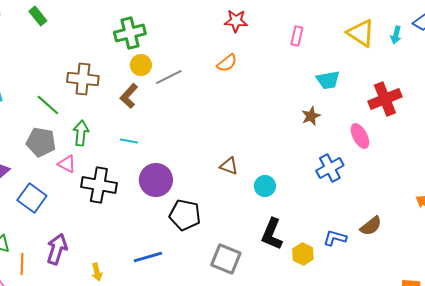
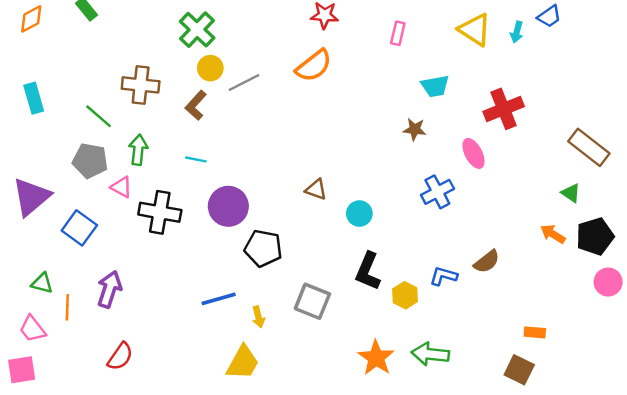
green cross: (130, 33) -> (197, 30), turned -32
orange semicircle: (227, 63) -> (314, 66), size x1.5
brown star: (311, 116) -> (415, 129), turned 30
yellow arrow: (97, 272) -> (258, 317), moved

